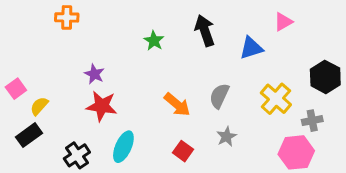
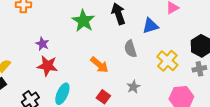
green star: (154, 41) -> (83, 21), size x1.6
gray semicircle: (219, 96) -> (130, 49), moved, turned -42
gray cross: (312, 121) -> (199, 69), moved

